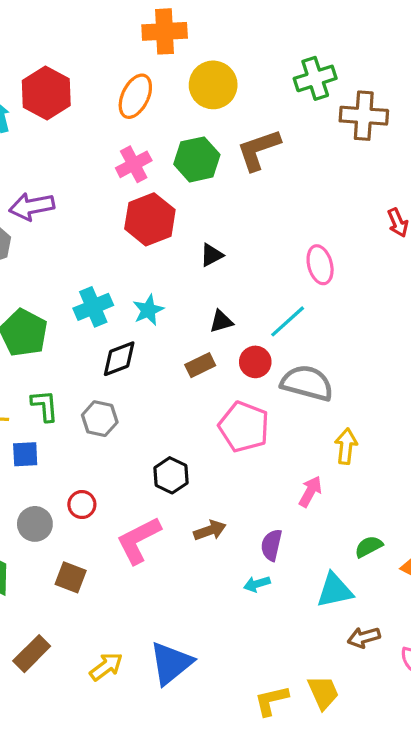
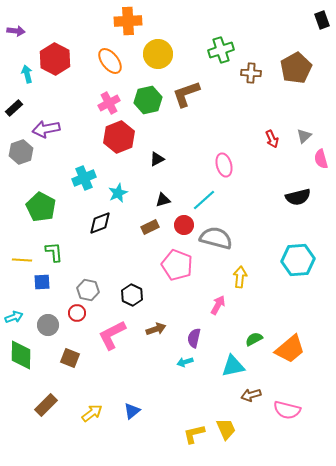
orange ellipse: (135, 96) -> (110, 61), turned -64
brown cross: (364, 116) -> (251, 73), size x0.7
cyan cross: (93, 307) -> (84, 178), moved
gray hexagon: (100, 419) -> (88, 290), moved
blue triangle: (171, 663) -> (132, 411), size x0.6

